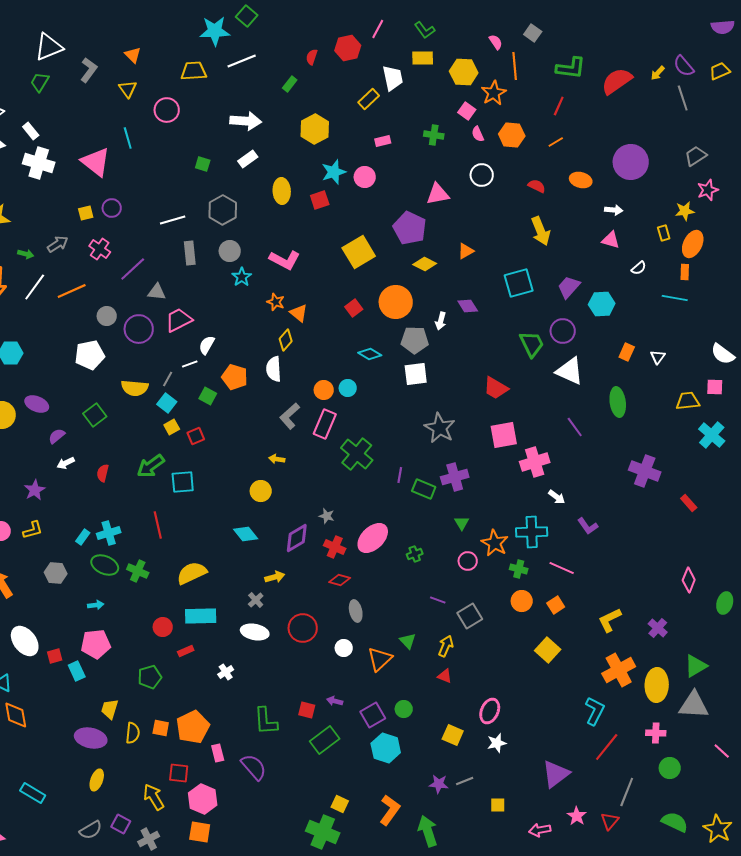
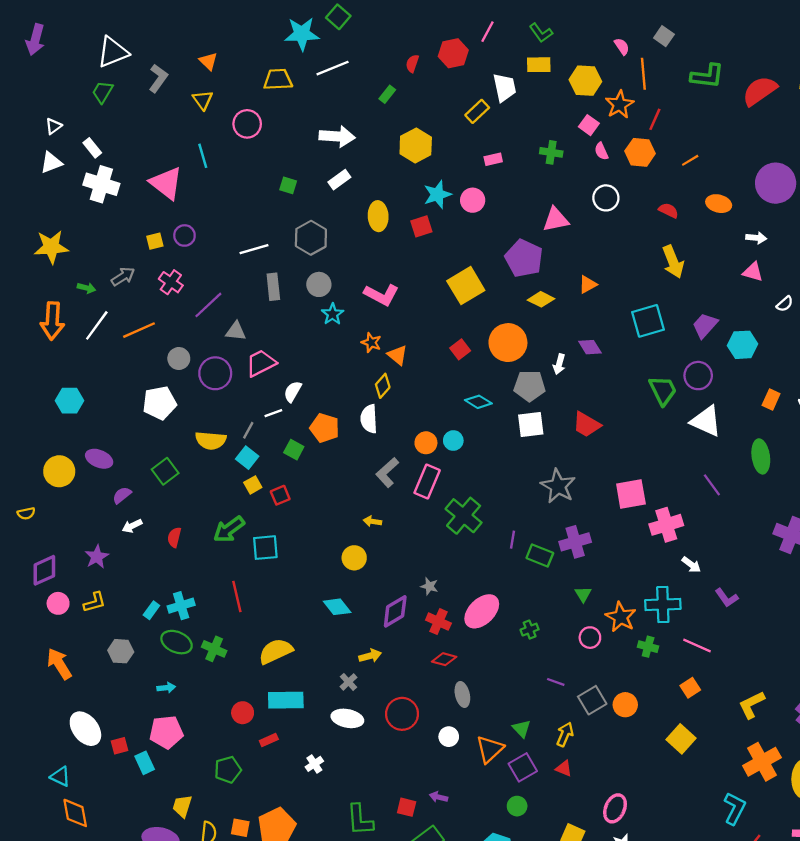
red line: (559, 106) -> (655, 119), moved
red trapezoid: (496, 388) -> (587, 425), moved
orange circle: (522, 601) -> (625, 705), moved
purple square: (373, 715) -> (523, 767), moved

